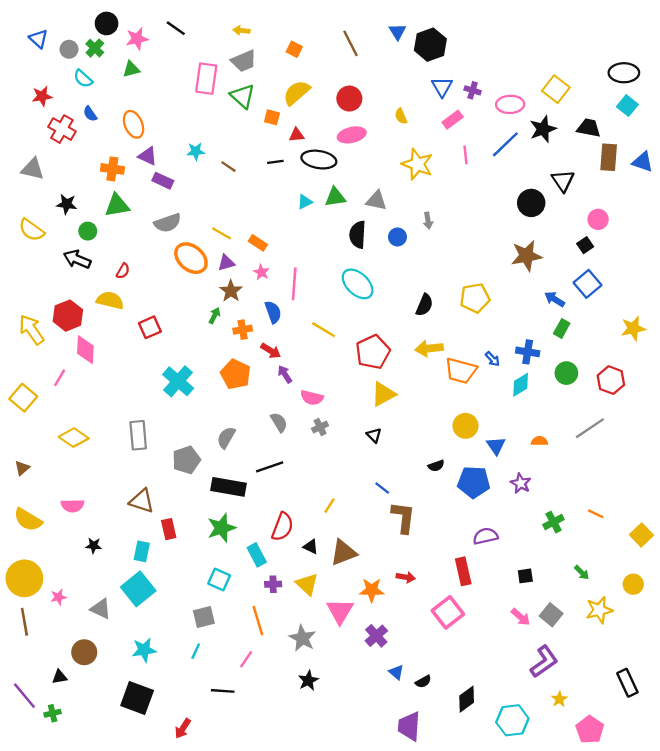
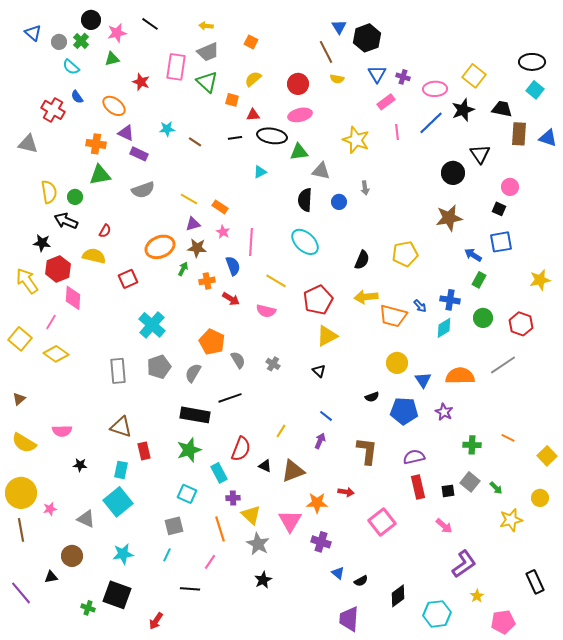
brown line: (351, 43) -> (326, 52), moved
yellow semicircle: (297, 93) -> (253, 79), size x0.7
red star: (42, 96) -> (141, 82), moved, turned 30
yellow semicircle: (401, 116) -> (337, 79), moved, turned -56
orange ellipse: (134, 124) -> (114, 106), turned -30
green triangle: (335, 197) -> (299, 152), moved
black star: (67, 204) -> (42, 243), moved
yellow semicircle: (31, 230) -> (49, 192), moved, turned -135
black square: (585, 245) -> (499, 209), turned -32
orange ellipse: (191, 258) -> (160, 247), moved, turned -64
blue square: (587, 284) -> (501, 242), turned 30
brown star: (231, 291) -> (197, 248), turned -30
orange pentagon: (236, 374) -> (212, 342), moved
purple arrow: (285, 374) -> (320, 441), moved, turned 56
pink semicircle: (312, 398) -> (266, 311), moved
gray cross: (320, 427) -> (273, 364), turned -32
yellow diamond: (74, 438) -> (56, 354), moved
orange semicircle: (539, 441) -> (460, 376), size x2.0
gray pentagon: (186, 460) -> (159, 367), moved
brown L-shape: (403, 517) -> (367, 451), moved
green cross: (553, 522) -> (472, 445), turned 30
red rectangle: (463, 571) -> (418, 487), moved
yellow triangle: (307, 584) -> (251, 515), moved
gray square: (551, 615) -> (470, 482), moved
purple cross: (376, 636) -> (321, 542), turned -30
green cross: (53, 713) -> (88, 608), moved, turned 32
pink pentagon: (590, 730) -> (503, 622), turned 30

